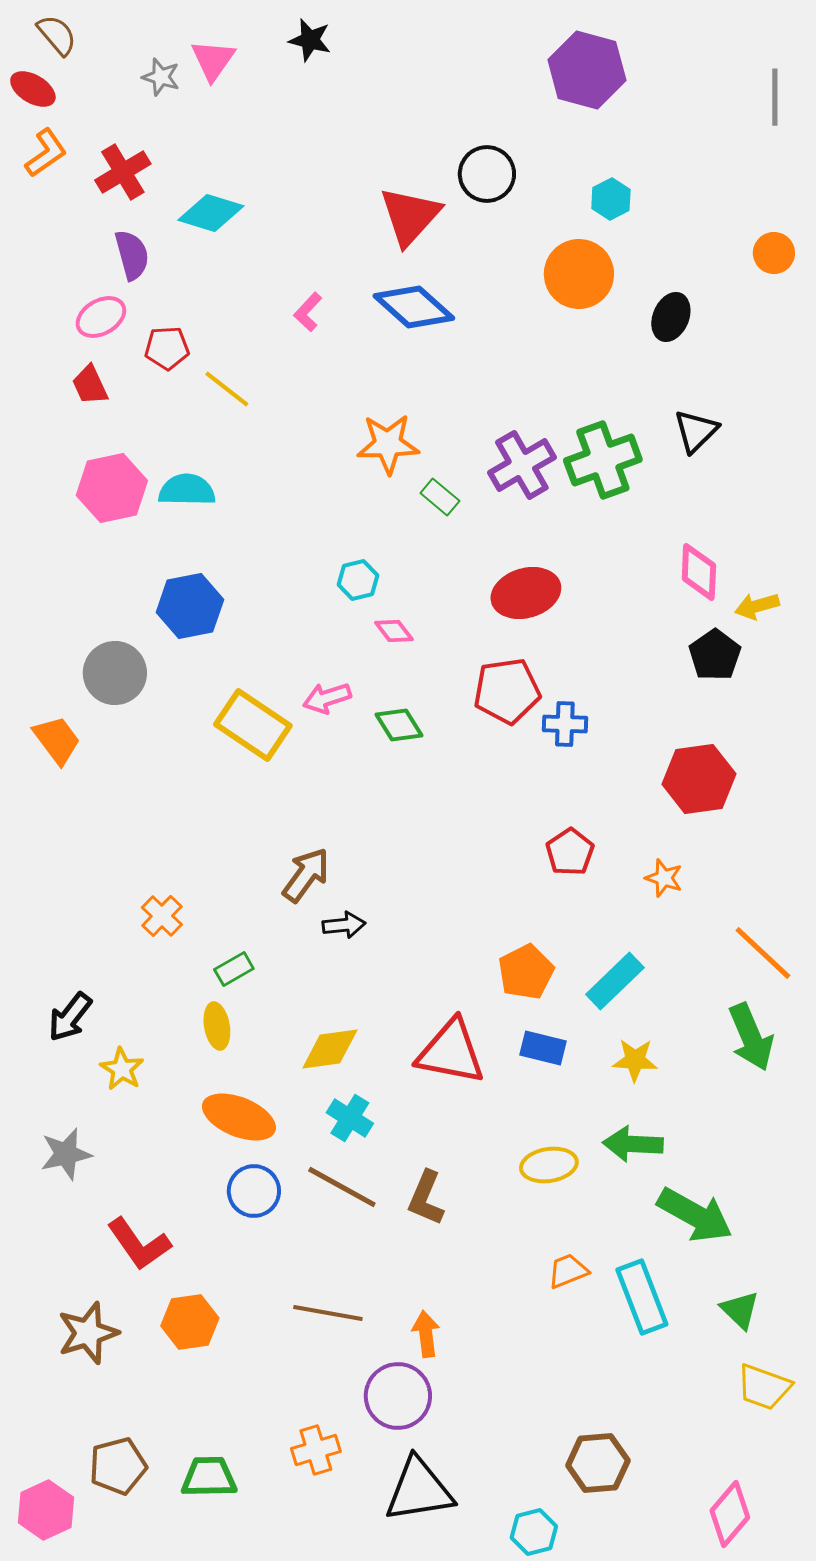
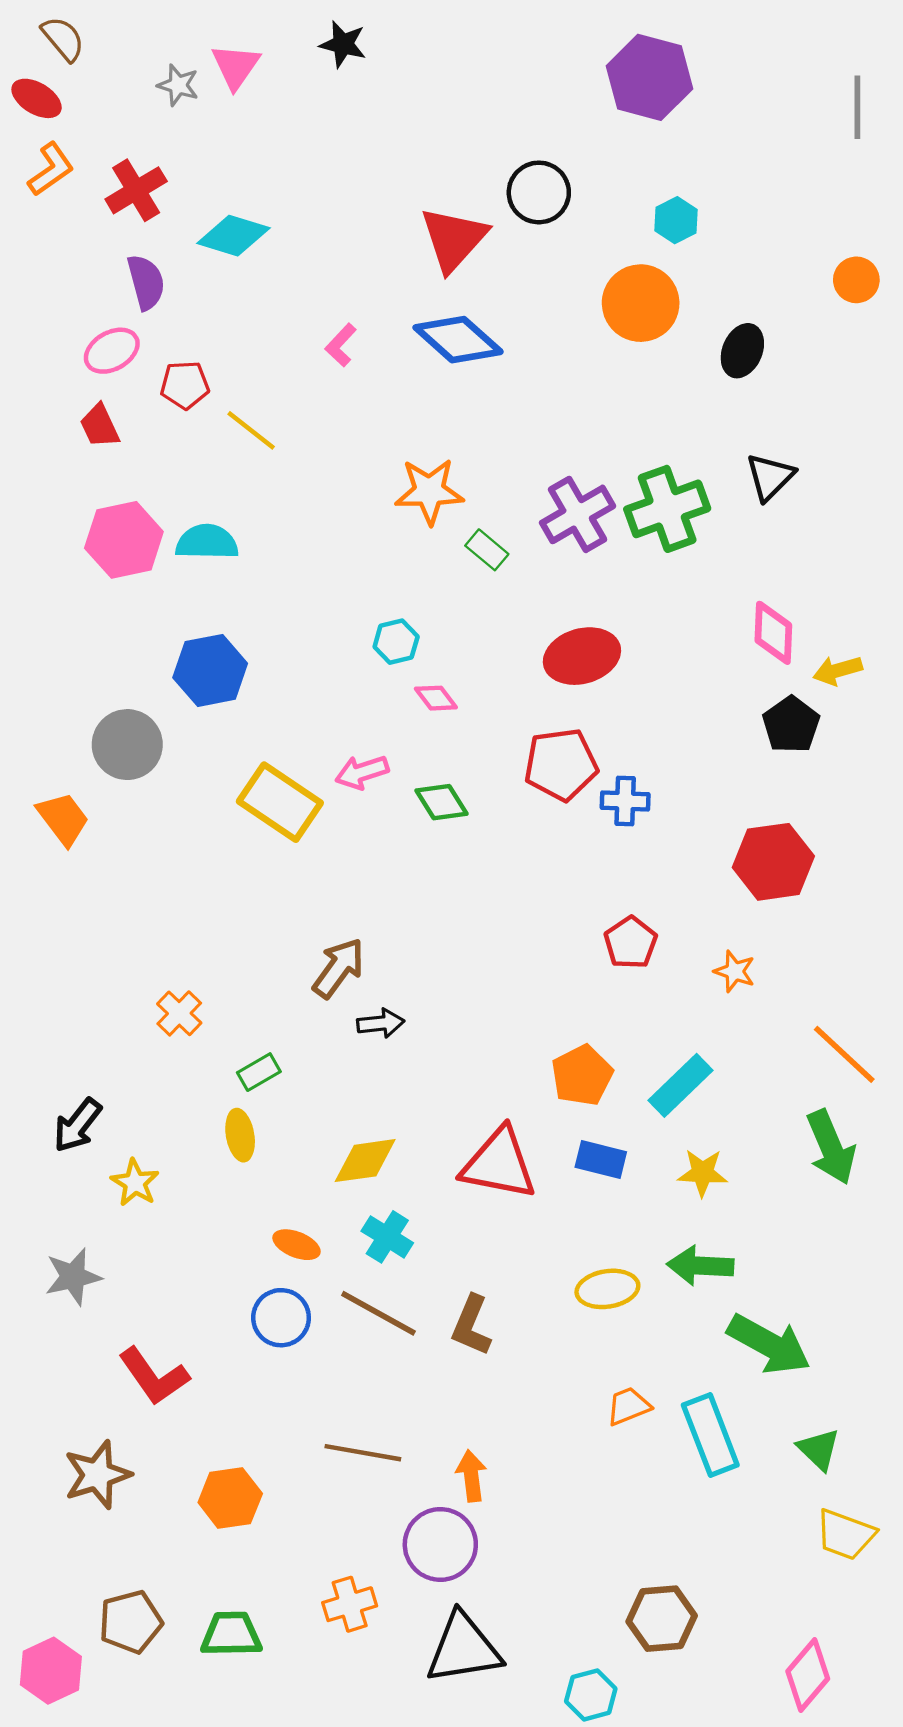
orange ellipse: (239, 1117) -> (297, 1245), moved, size x0.6
orange hexagon: (190, 1322) -> (230, 1498), moved

